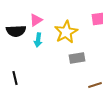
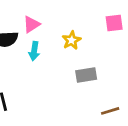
yellow star: (66, 32) -> (71, 40), size x0.6

